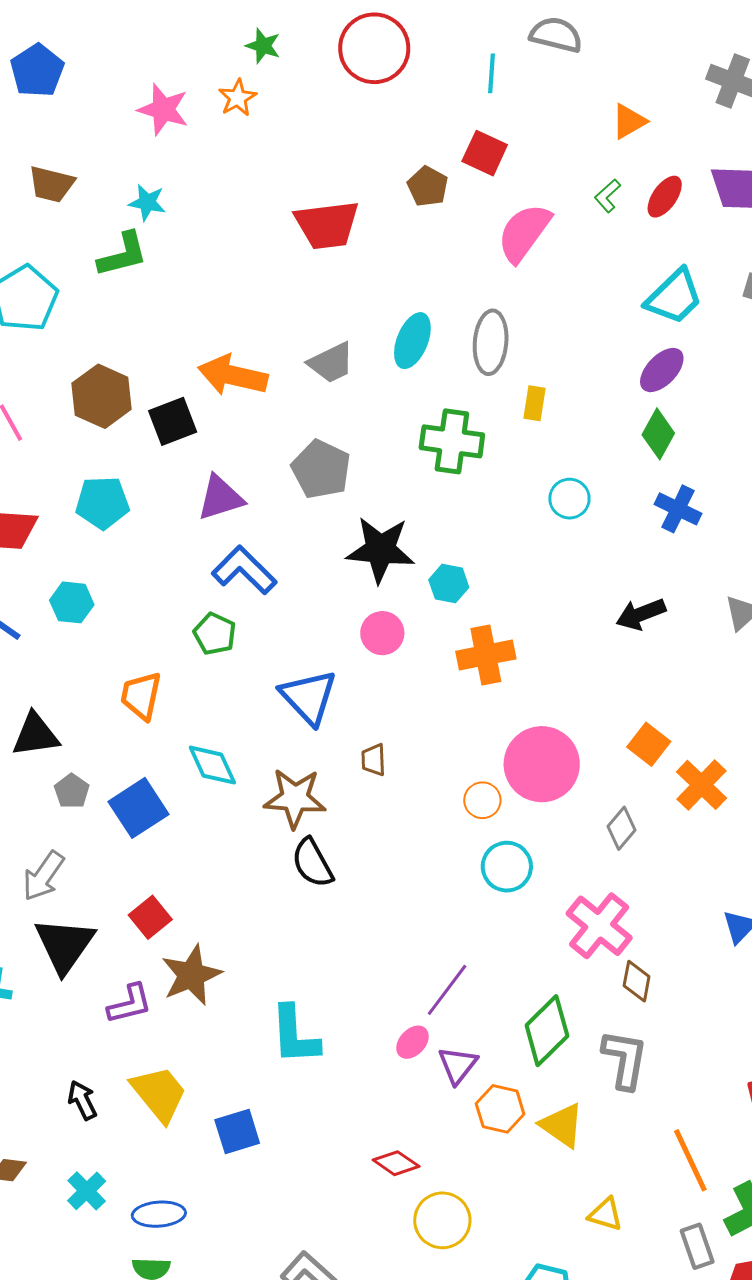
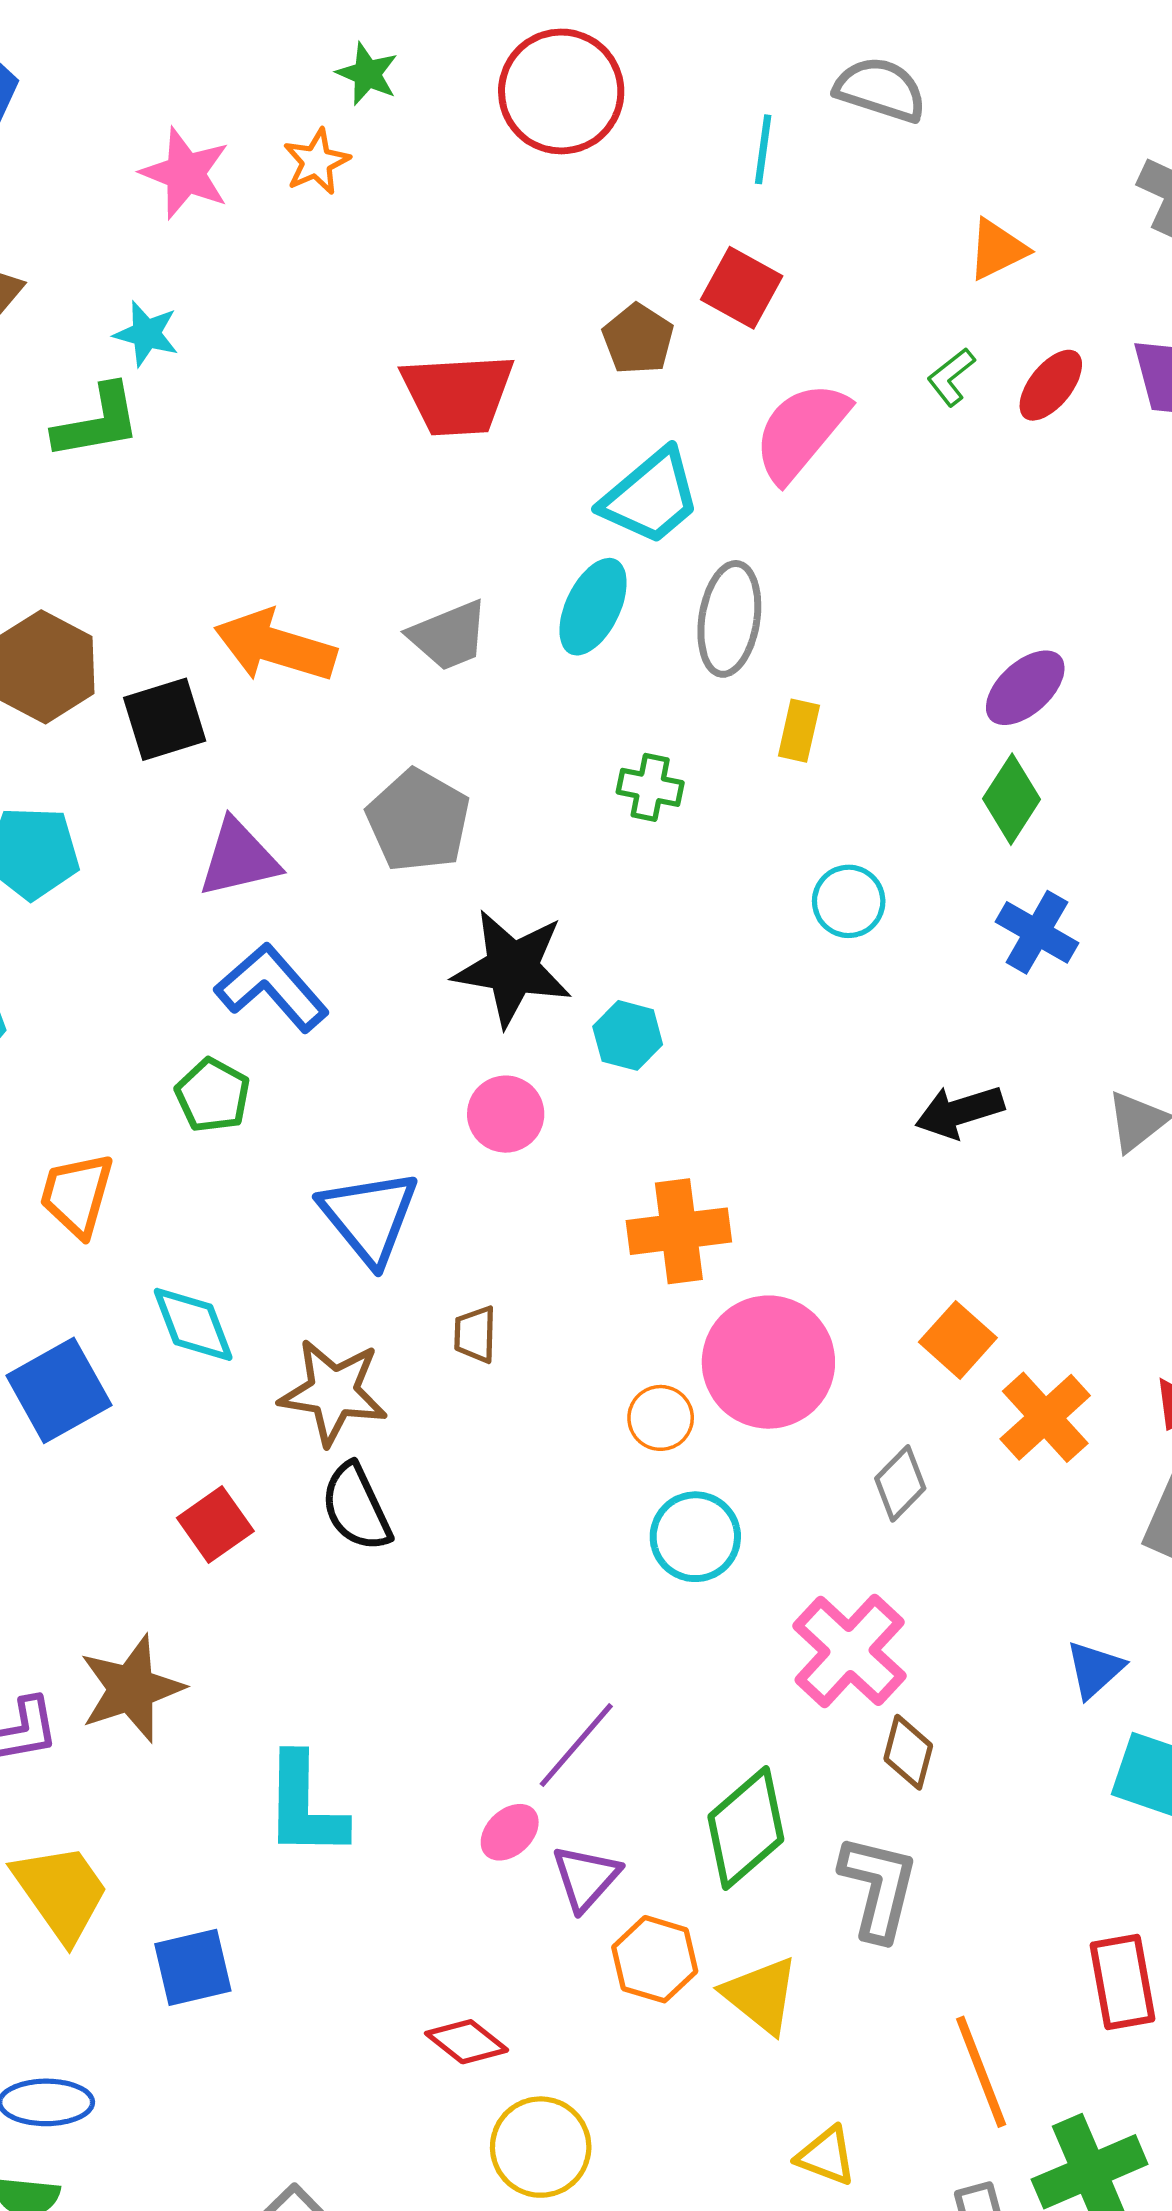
cyan trapezoid: (674, 297) -> (651, 497), moved
green cross: (452, 441) -> (650, 787), size x0.6
orange cross: (486, 655) -> (679, 1231), moved
red square: (150, 917) -> (215, 1524), moved

